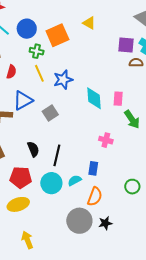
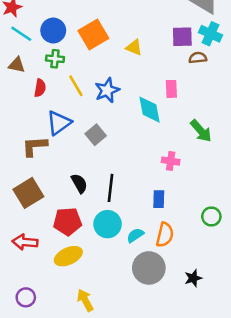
yellow triangle: (89, 23) -> (134, 47), moved
green cross: (37, 51) -> (55, 59), moved
pink rectangle: (118, 99) -> (171, 89), moved
cyan semicircle: (75, 180) -> (135, 235), moved
black star: (105, 223) -> (193, 278), moved

